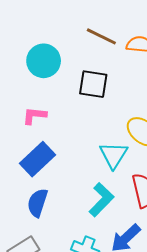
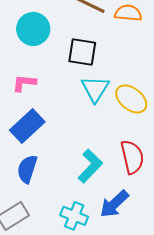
cyan triangle: (114, 155) -> (95, 89), moved

